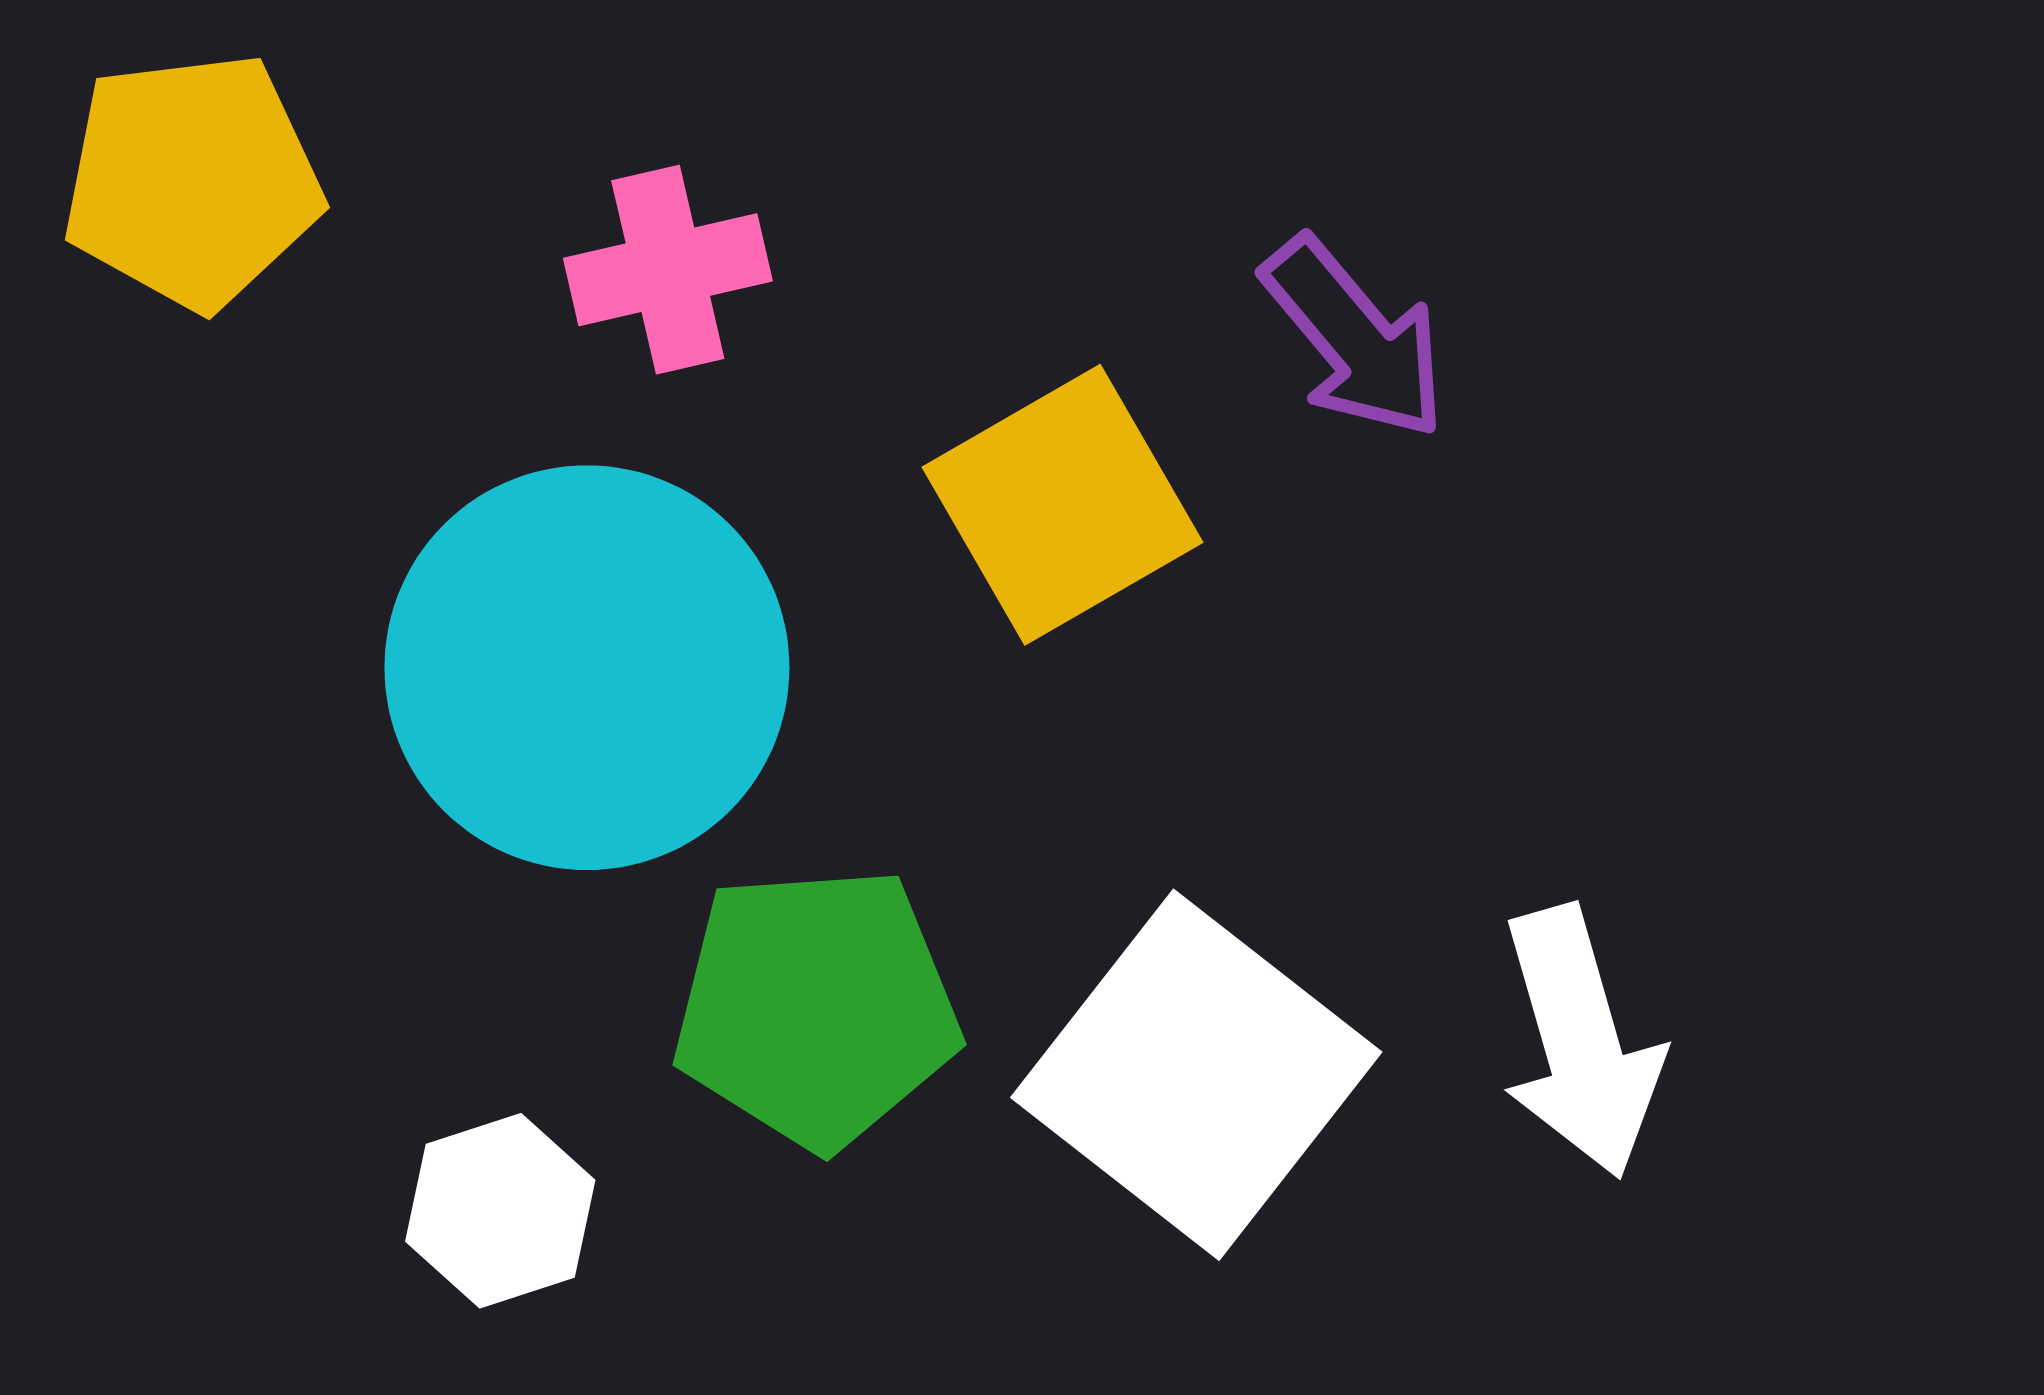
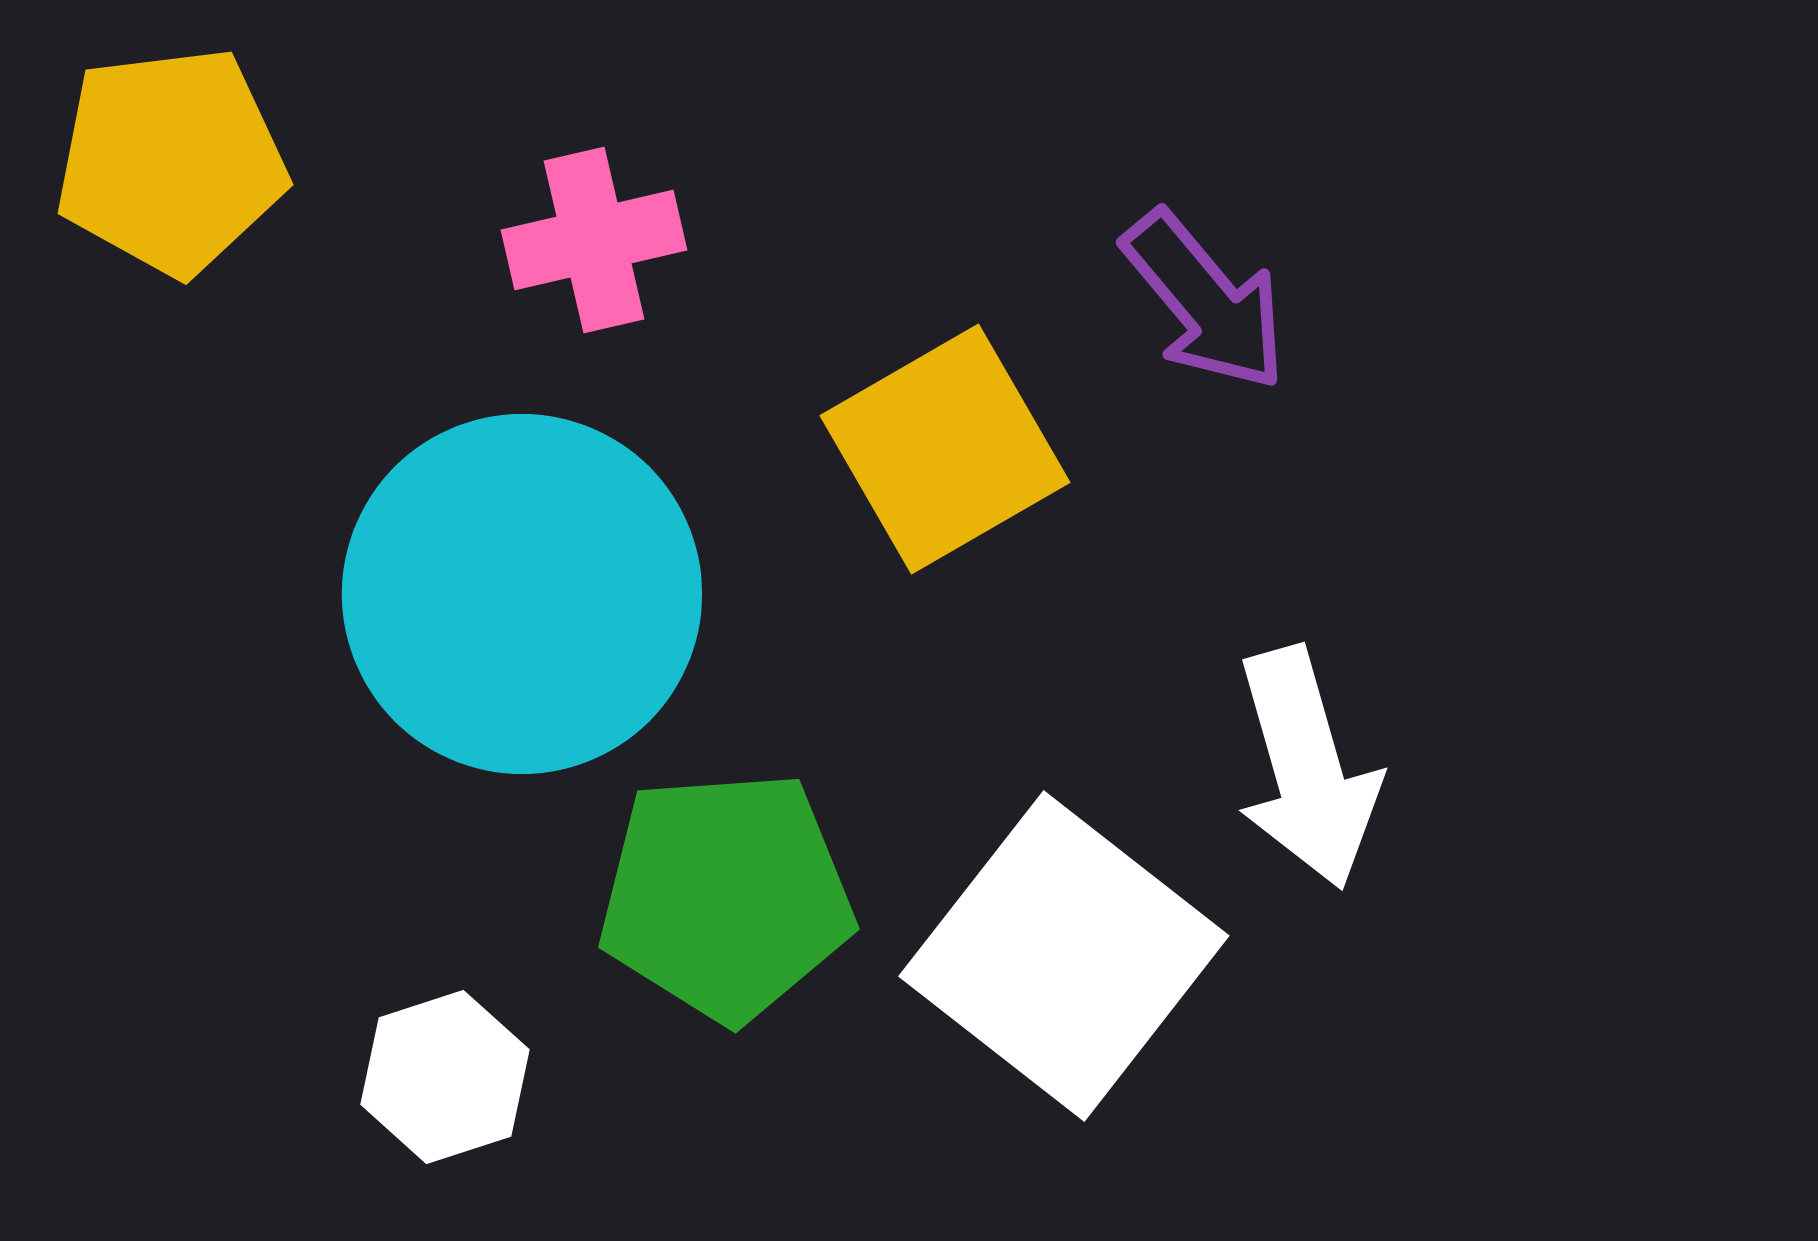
white arrow: (1581, 1042) -> (1307, 768), moved

